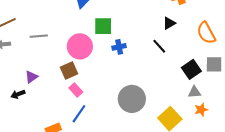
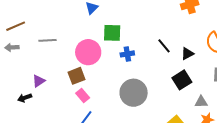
black triangle: (169, 23) -> (187, 54), moved
black line: (159, 46) -> (164, 46), moved
black square: (191, 69) -> (182, 80), moved
gray circle: (132, 99) -> (134, 93), moved

